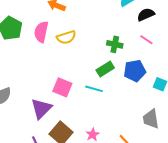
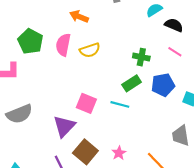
black semicircle: (146, 15) -> (174, 25), turned 48

